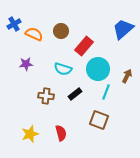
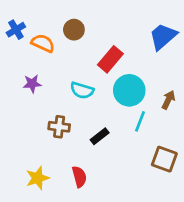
brown circle: (61, 31) -> (74, 30), moved
black rectangle: (75, 94) -> (100, 136), moved
brown square: (99, 120) -> (164, 159), moved

